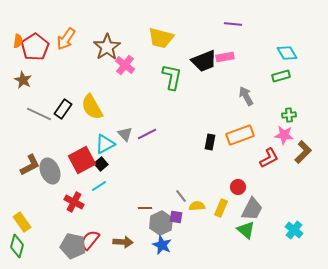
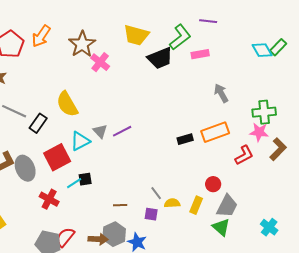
black trapezoid: (204, 61) -> (160, 58), moved
green rectangle: (281, 76) -> (278, 47), moved, turned -30
green L-shape: (172, 77) -> (180, 37), moved, turned 40
black rectangle: (63, 109) -> (38, 123), moved
green cross: (289, 115) -> (264, 112), size x1.6
black rectangle: (210, 142) -> (185, 139), turned 63
black square: (101, 164) -> (85, 179), moved, turned 32
gray hexagon: (161, 223) -> (114, 234), moved

